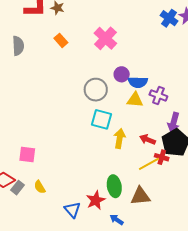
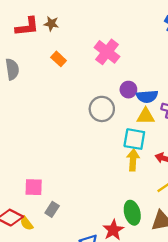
cyan square: (102, 119) -> (134, 139), moved
yellow semicircle: (40, 187) -> (27, 223), moved
gray rectangle: (18, 188) -> (52, 209), moved

